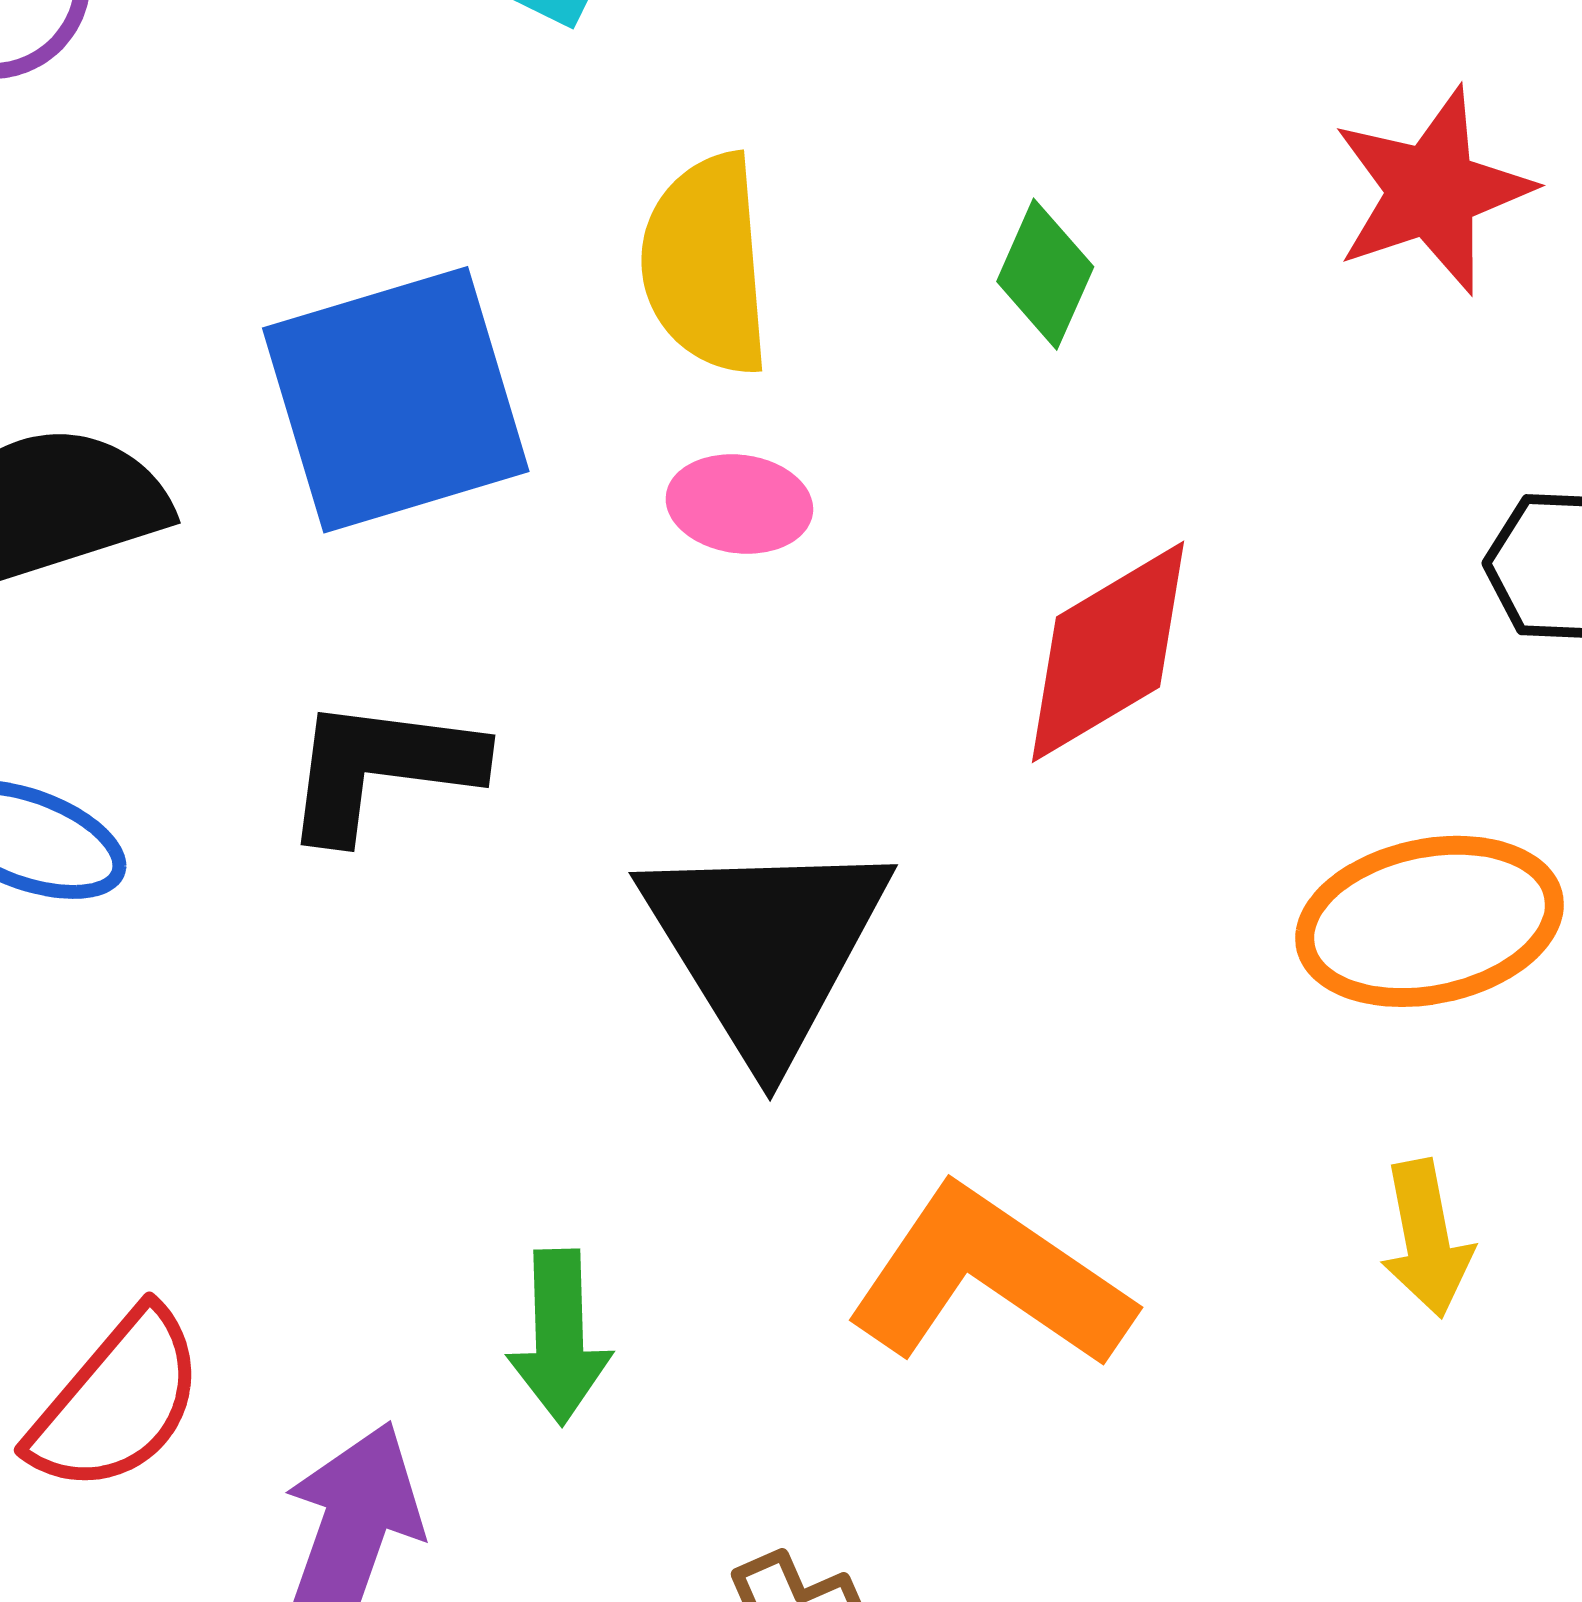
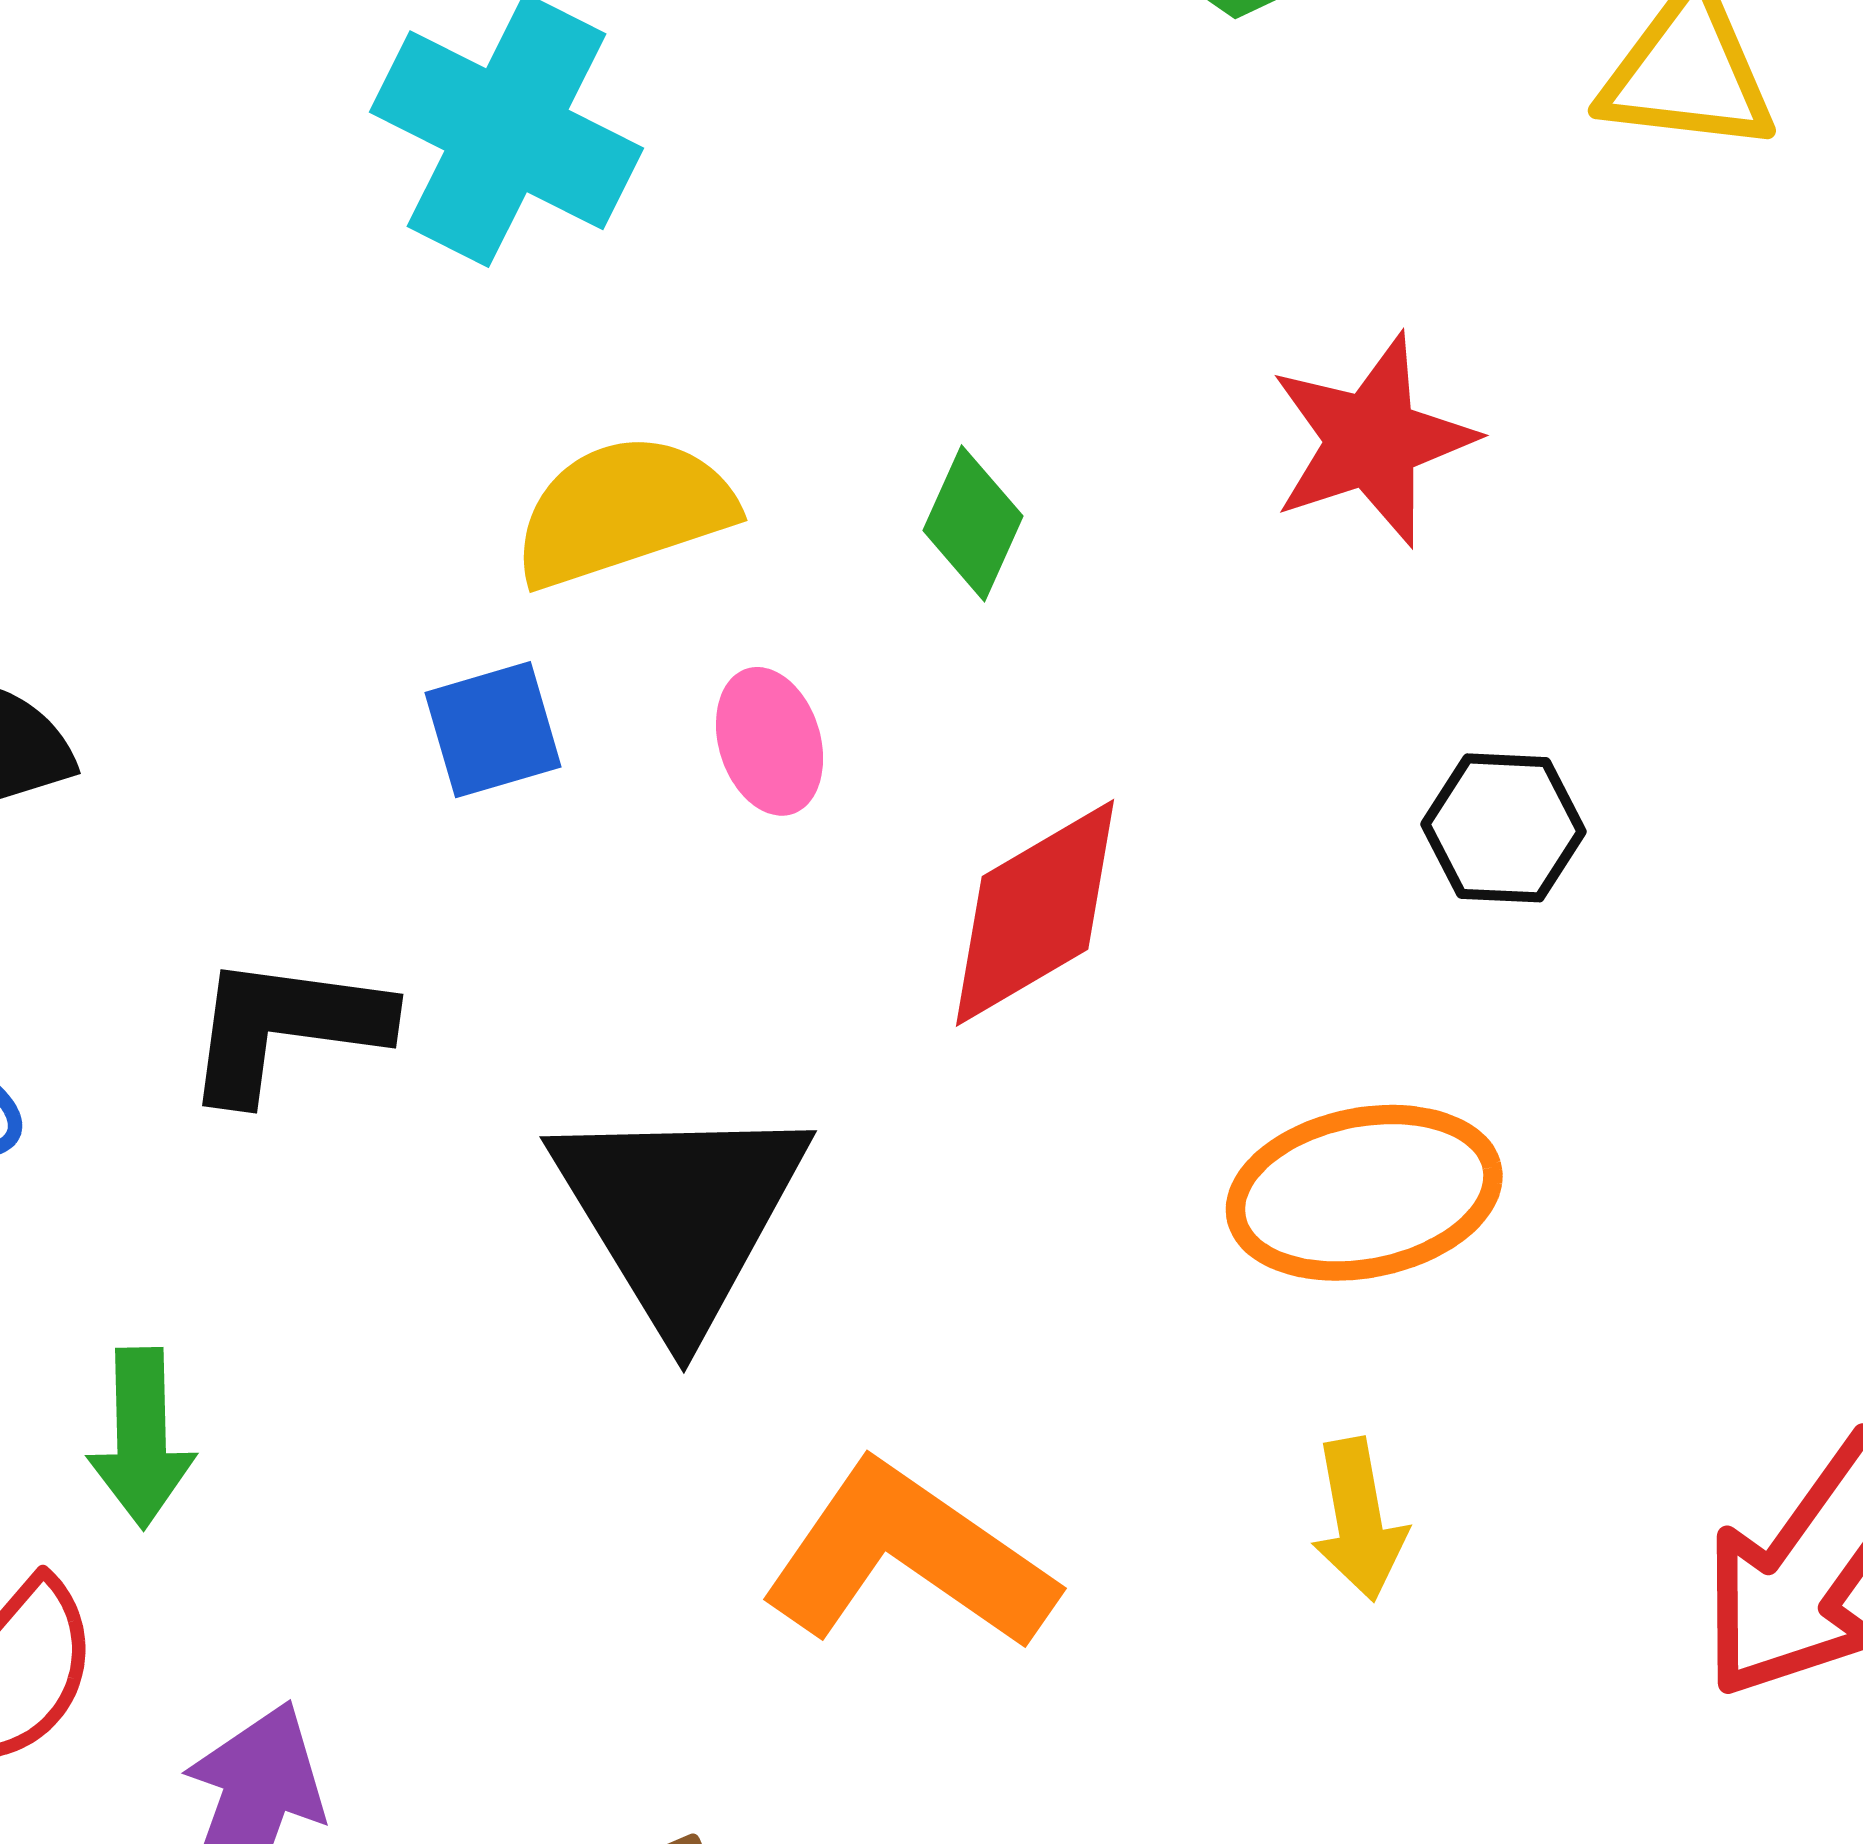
yellow semicircle: (706, 264) -> (623, 511), turned 76
blue square: (396, 400) -> (493, 730), moved, size x0.5
pink ellipse: (739, 504) -> (770, 741), moved, turned 65
green arrow: (559, 1337) -> (141, 1438), moved

